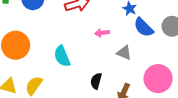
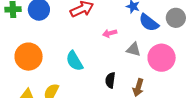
pink circle: (158, 79) -> (162, 58), moved

